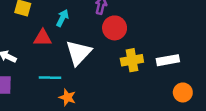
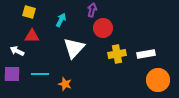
red triangle: (43, 38) -> (32, 36), moved
cyan line: (50, 78) -> (40, 74), moved
orange circle: (183, 92) -> (158, 80), size x1.5

